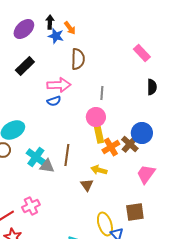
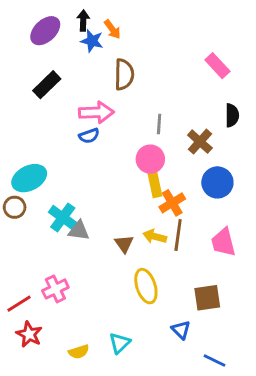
brown cross: (130, 144) -> (200, 142), moved
brown line: (67, 155) -> (178, 235), moved
pink trapezoid: (146, 174) -> (223, 242), turned -50
brown triangle: (87, 185) -> (124, 244), moved
yellow ellipse: (105, 224) -> (146, 286), moved

